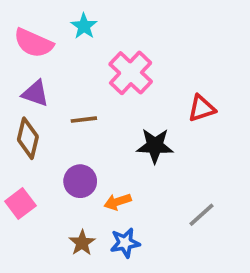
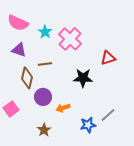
cyan star: (84, 26) -> (45, 32), moved
brown diamond: (28, 138) -> (27, 78), moved
blue star: (125, 243) -> (88, 125), moved

